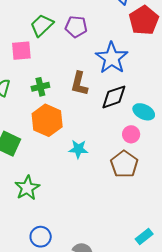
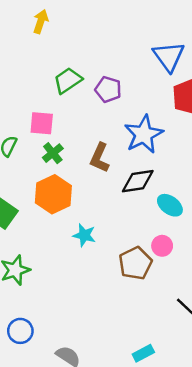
pink square: (21, 51) -> (42, 123), moved
green cross: (40, 87) -> (53, 153), turned -36
pink circle: (131, 134) -> (162, 246), moved

